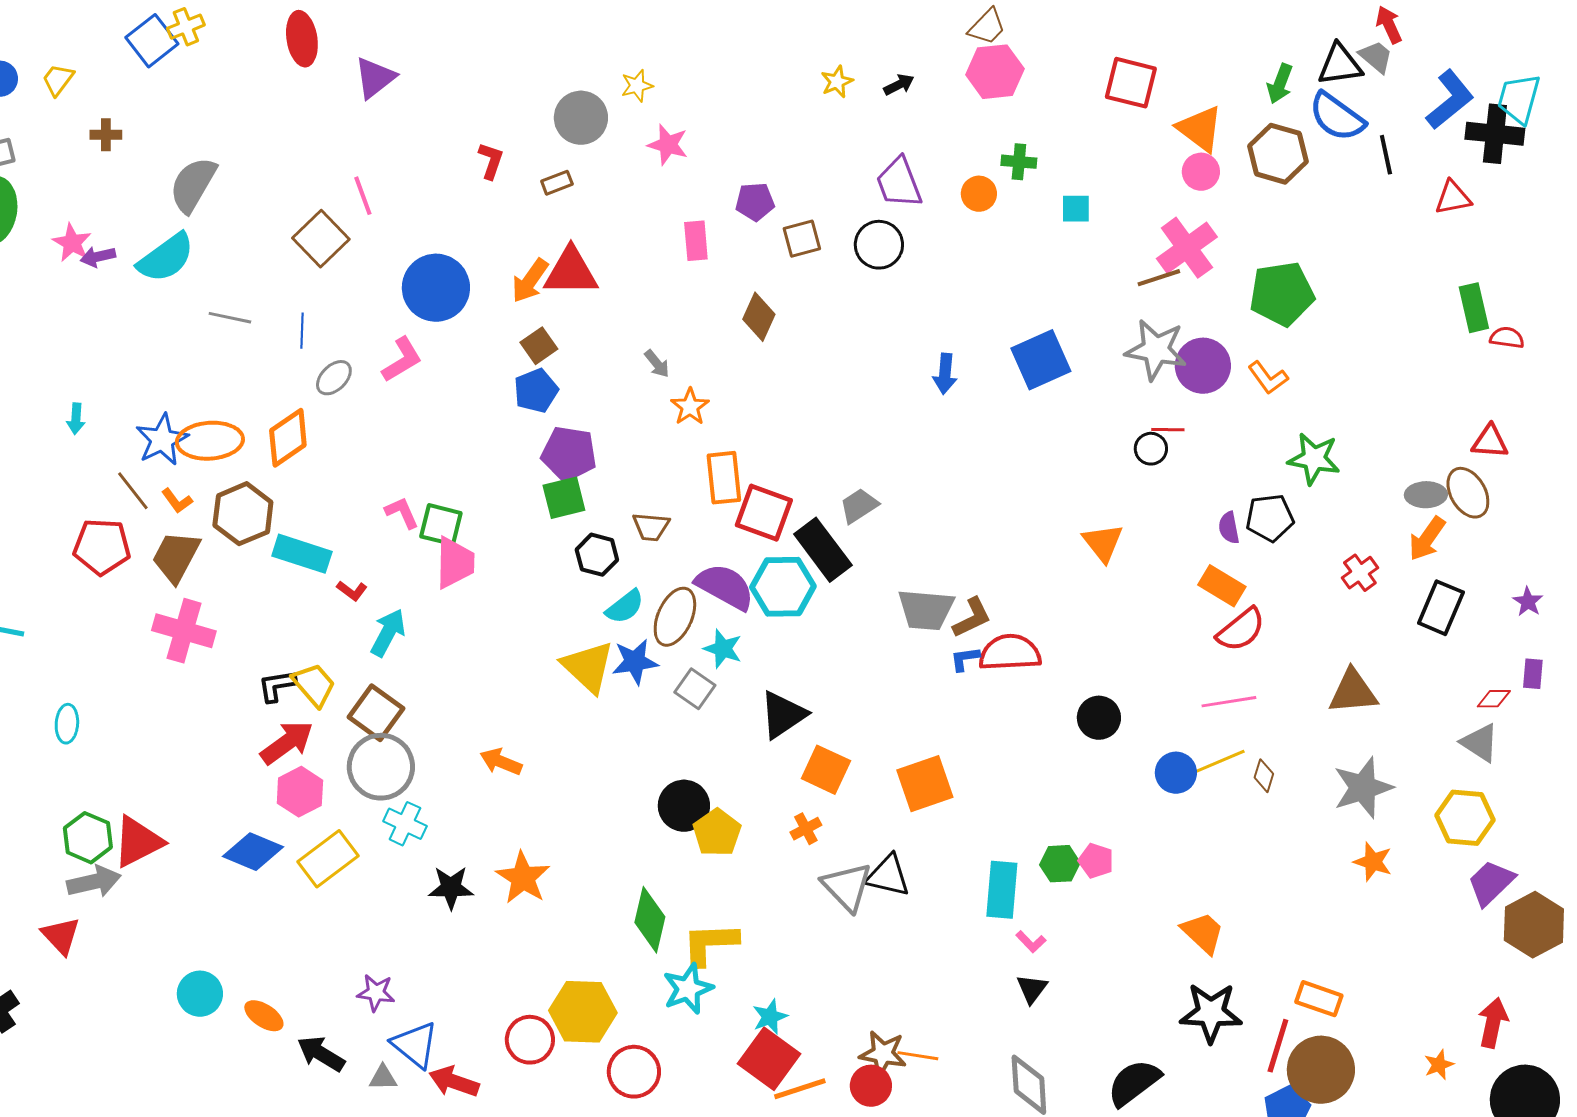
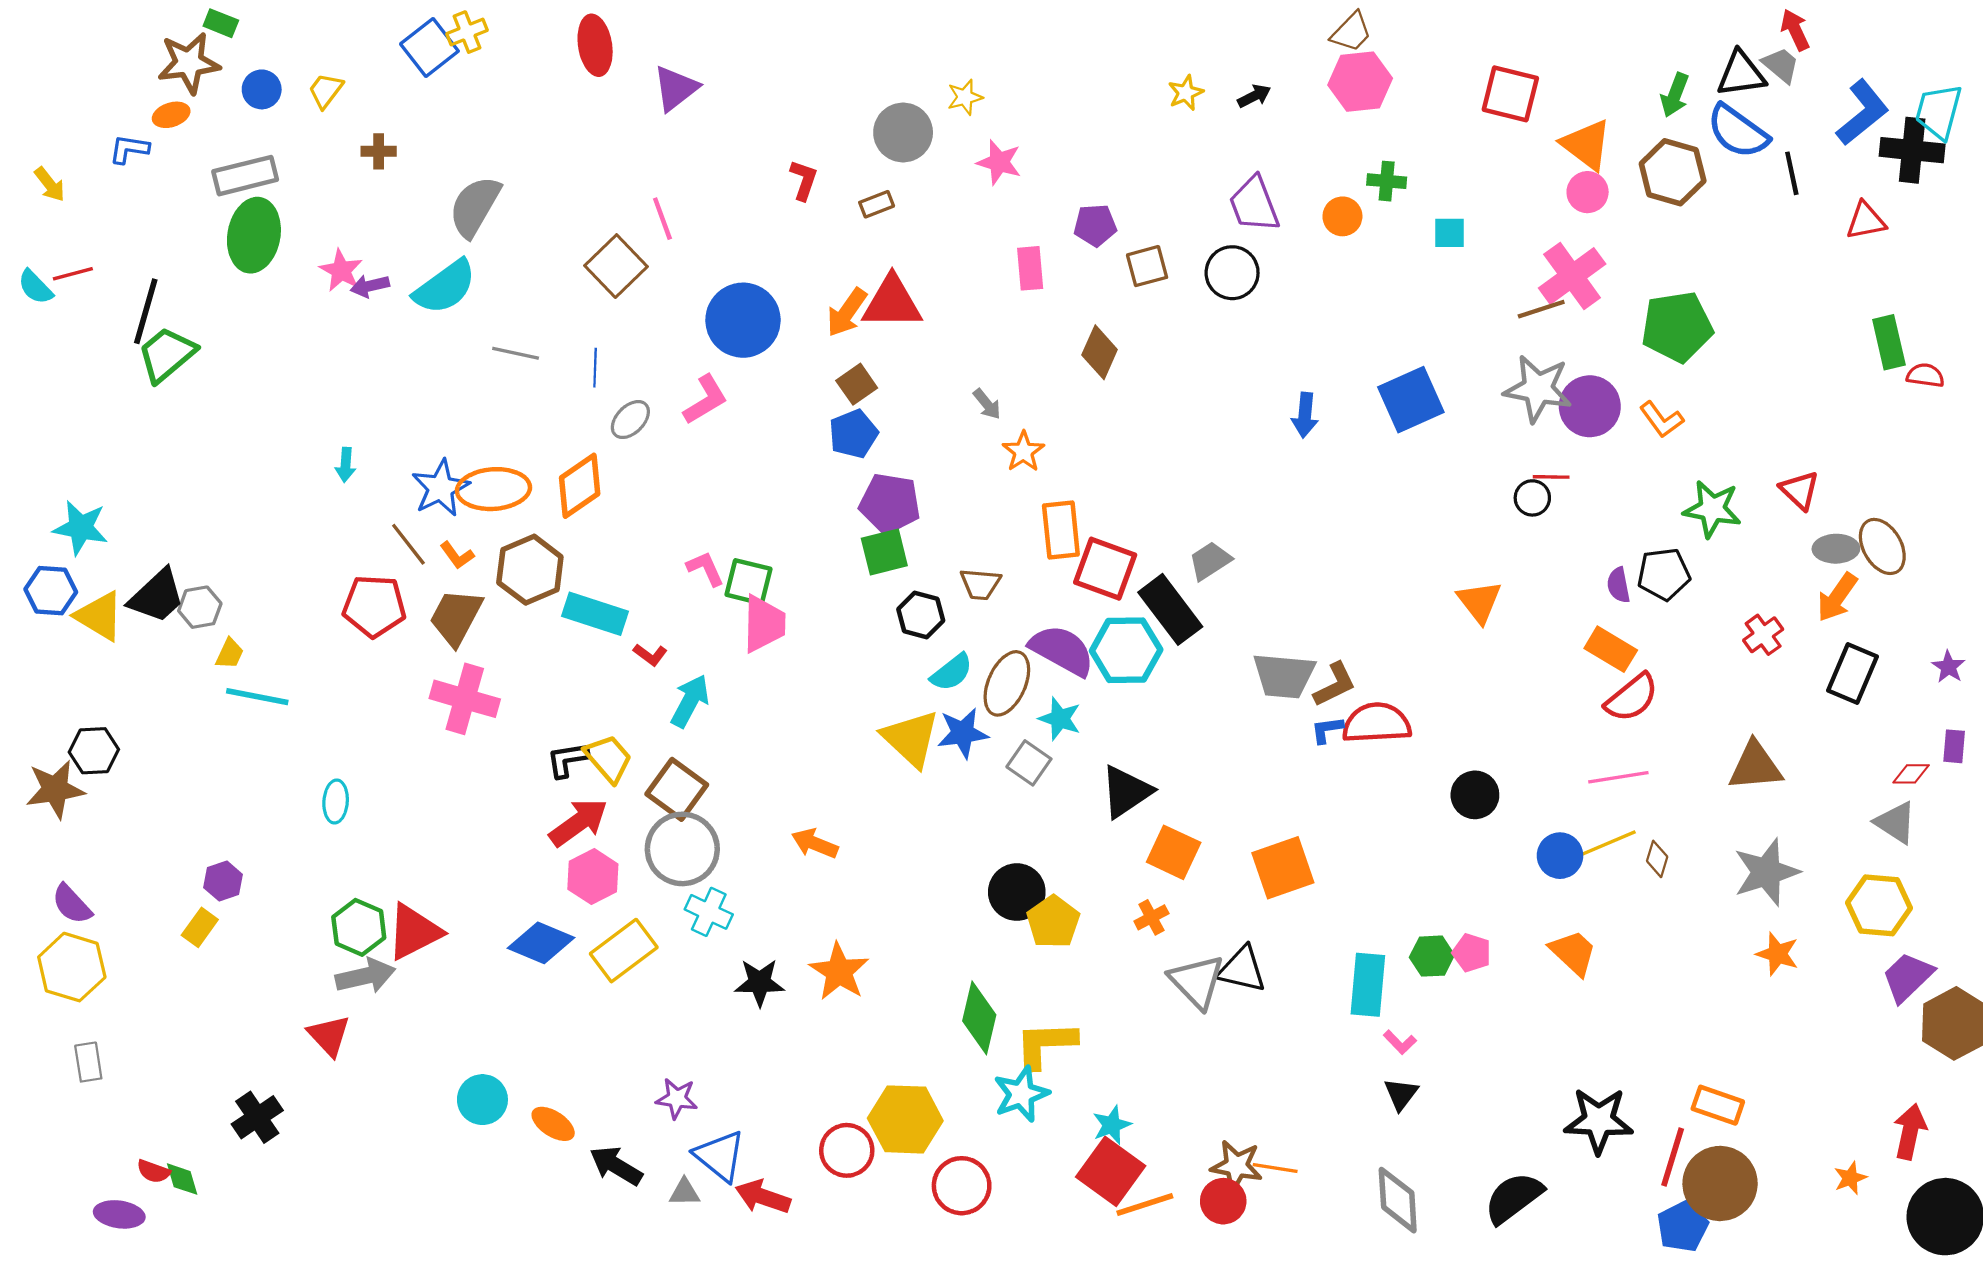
red triangle: (1490, 442) -> (1800, 490), moved, turned 39
orange trapezoid: (1203, 933) -> (1573, 953), moved

